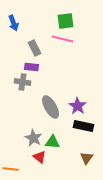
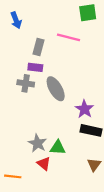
green square: (66, 21) -> (88, 13), moved
gray rectangle: (35, 48) -> (39, 47), turned 42
gray ellipse: (51, 107) -> (56, 89), moved

